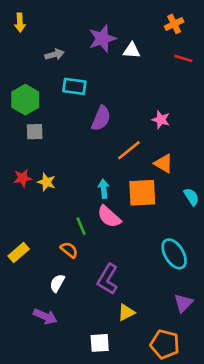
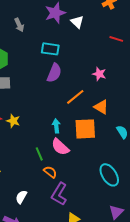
white triangle: (132, 51) -> (77, 22), turned 40
gray arrow: (54, 55) -> (19, 25), turned 80
red line: (183, 58) -> (116, 39), moved
cyan rectangle: (74, 86) -> (50, 49), moved
orange semicircle: (69, 250) -> (50, 172), moved

